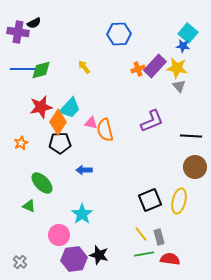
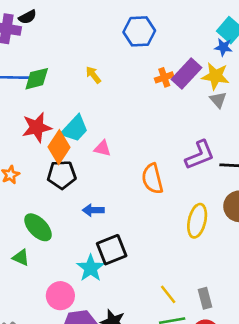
purple L-shape: (152, 121) -> (200, 155), moved
orange semicircle: (105, 130) -> (152, 179), moved
black square: (150, 200) -> (112, 250), moved
yellow ellipse: (179, 201) -> (197, 221), moved
gray rectangle: (159, 237) -> (205, 298), moved

